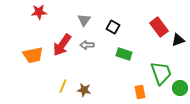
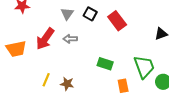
black square: (113, 27) -> (90, 14), moved
red rectangle: (159, 27) -> (117, 21), moved
green rectangle: (124, 54) -> (105, 64), moved

